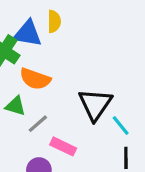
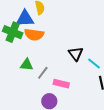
orange semicircle: (35, 79) -> (34, 35), moved
black triangle: (95, 104) -> (76, 54), size x0.7

